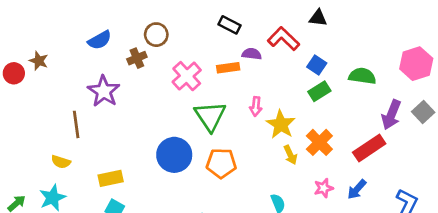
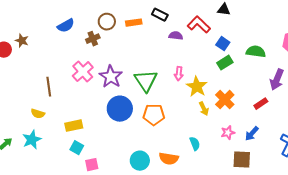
orange rectangle: (228, 68) -> (134, 23), moved
pink cross: (187, 76) -> (83, 72), moved
purple star: (104, 91) -> (111, 77), moved
red rectangle: (369, 148) -> (261, 104), size x0.6

